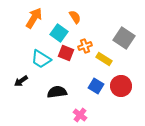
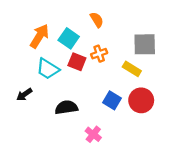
orange semicircle: (75, 17) -> (97, 20), moved
orange arrow: (34, 18) -> (40, 36), moved
gray square: (124, 38) -> (145, 44), turned -35
yellow rectangle: (104, 59) -> (132, 69), moved

